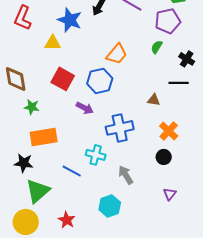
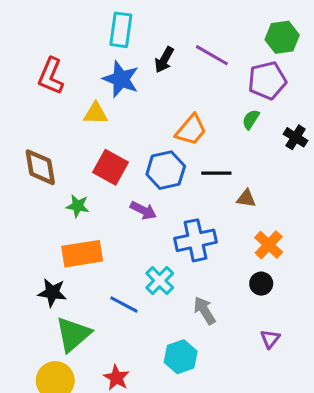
black line: (179, 83) -> (216, 173), moved
green star: (32, 107) -> (78, 206), moved
cyan cross: (96, 155) -> (160, 281), turned 30

